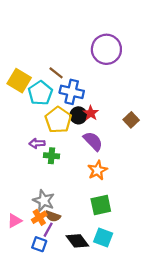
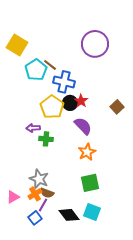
yellow square: (19, 81) -> (17, 45), moved
cyan pentagon: (40, 93) -> (36, 70), moved
blue square: (39, 244) -> (35, 218), turned 32

